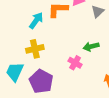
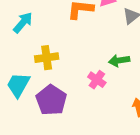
cyan arrow: (36, 20) -> (23, 23), moved

